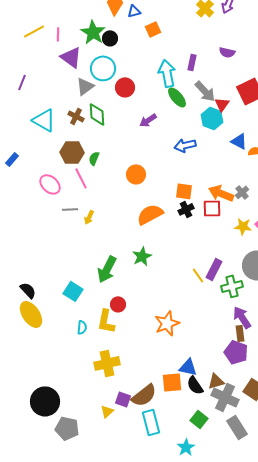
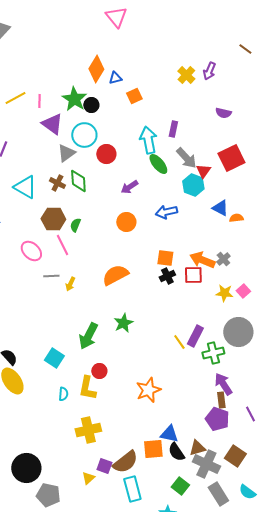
purple semicircle: (227, 52) -> (223, 113), moved
orange circle: (136, 174) -> (126, 222), moved
orange semicircle: (150, 214) -> (115, 275), moved

